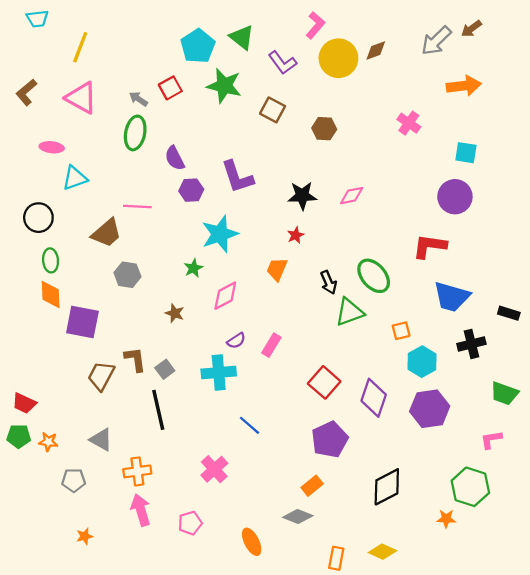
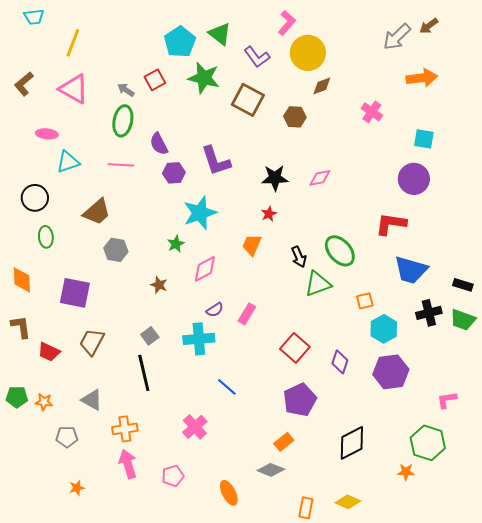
brown diamond: (376, 51) -> (322, 86), moved
brown square: (273, 110) -> (248, 100), size x1.4
pink line: (137, 207) -> (121, 165), moved
orange diamond: (51, 294) -> (22, 280), moved
brown L-shape: (135, 359) -> (21, 327), moved
green trapezoid: (504, 393) -> (463, 320), moved
purple diamond: (374, 398) -> (340, 362), size x0.7
red trapezoid: (24, 403) -> (49, 352), moved

